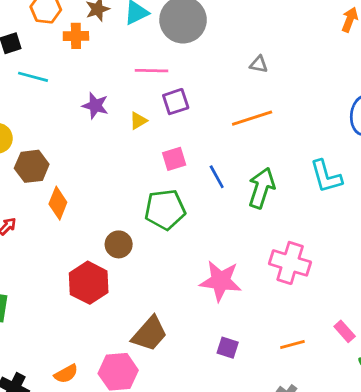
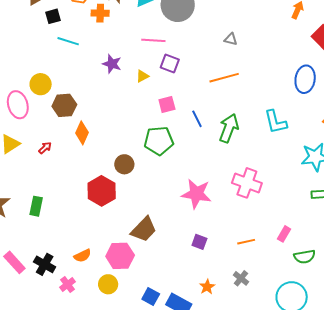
purple square: (176, 102) -> (170, 63), turned 36
pink rectangle: (345, 331) -> (284, 234), turned 70

